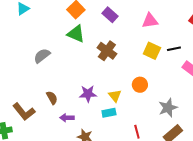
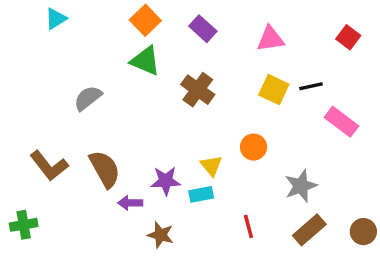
purple star: (88, 94) -> (166, 181), moved
brown semicircle: (52, 98) -> (105, 169), size x1.6
brown L-shape: (24, 112) -> (49, 166), moved

